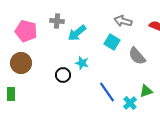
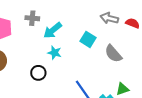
gray arrow: (123, 21) -> (109, 18), moved
cyan star: (82, 63) -> (55, 53), moved

